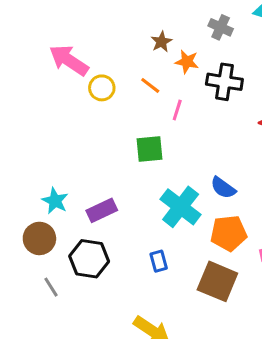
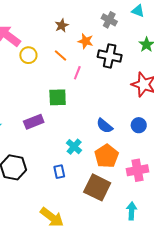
brown star: (161, 42) -> (62, 25), moved
cyan cross: (181, 207) -> (74, 147), moved, size x0.6
purple rectangle: (102, 210) -> (34, 122), moved
orange pentagon: (229, 233) -> (106, 156), turned -30

